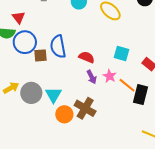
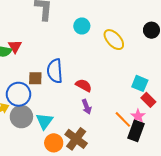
red triangle: (19, 17) -> (15, 46), moved
blue circle: (25, 42) -> (19, 94), moved
cyan square: (121, 53) -> (140, 83), moved
pink star: (110, 76) -> (138, 116), moved

